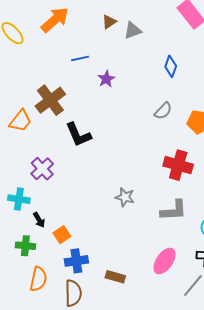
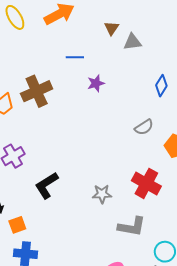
brown triangle: (109, 22) -> (112, 28), turned -35
black L-shape: (78, 135) -> (47, 185), moved, turned 68
gray star: (125, 197) -> (102, 194), moved, turned -30

